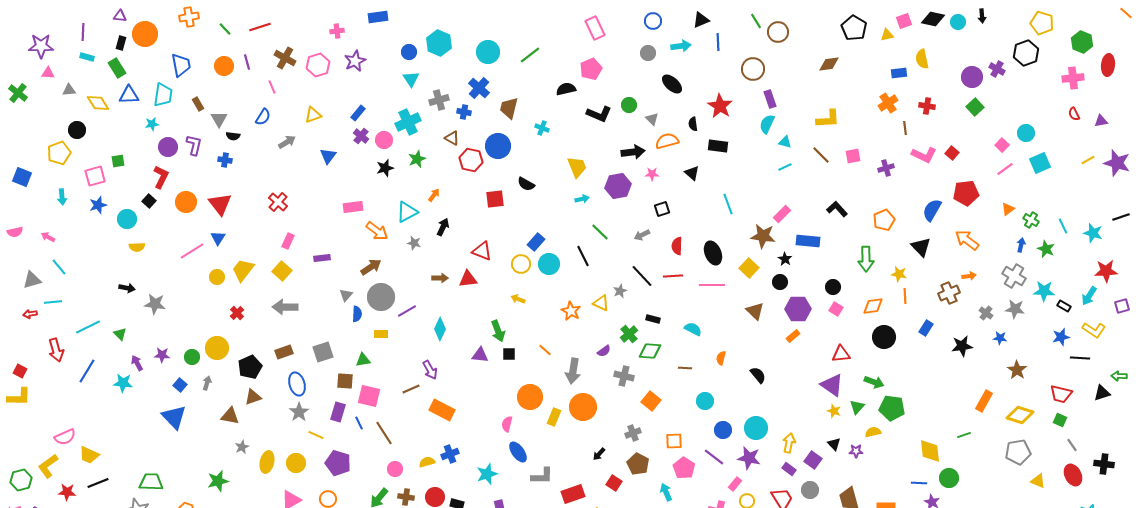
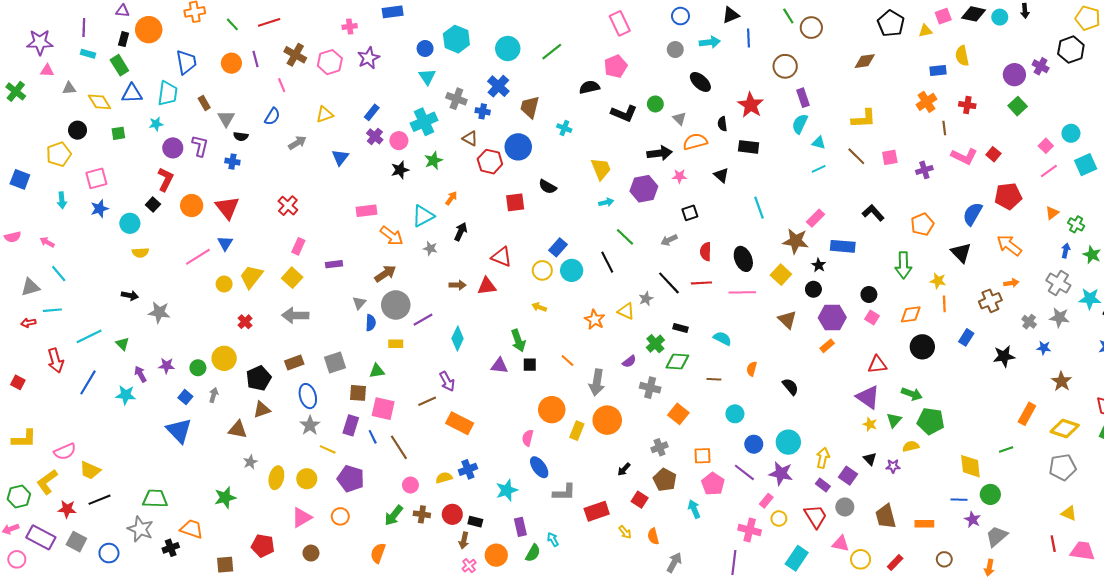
gray cross: (439, 100) -> (456, 99), turned 36
green square: (118, 161) -> (118, 133), moved
yellow L-shape: (19, 397) -> (24, 439), moved
yellow triangle: (1038, 481) -> (1069, 513), moved

